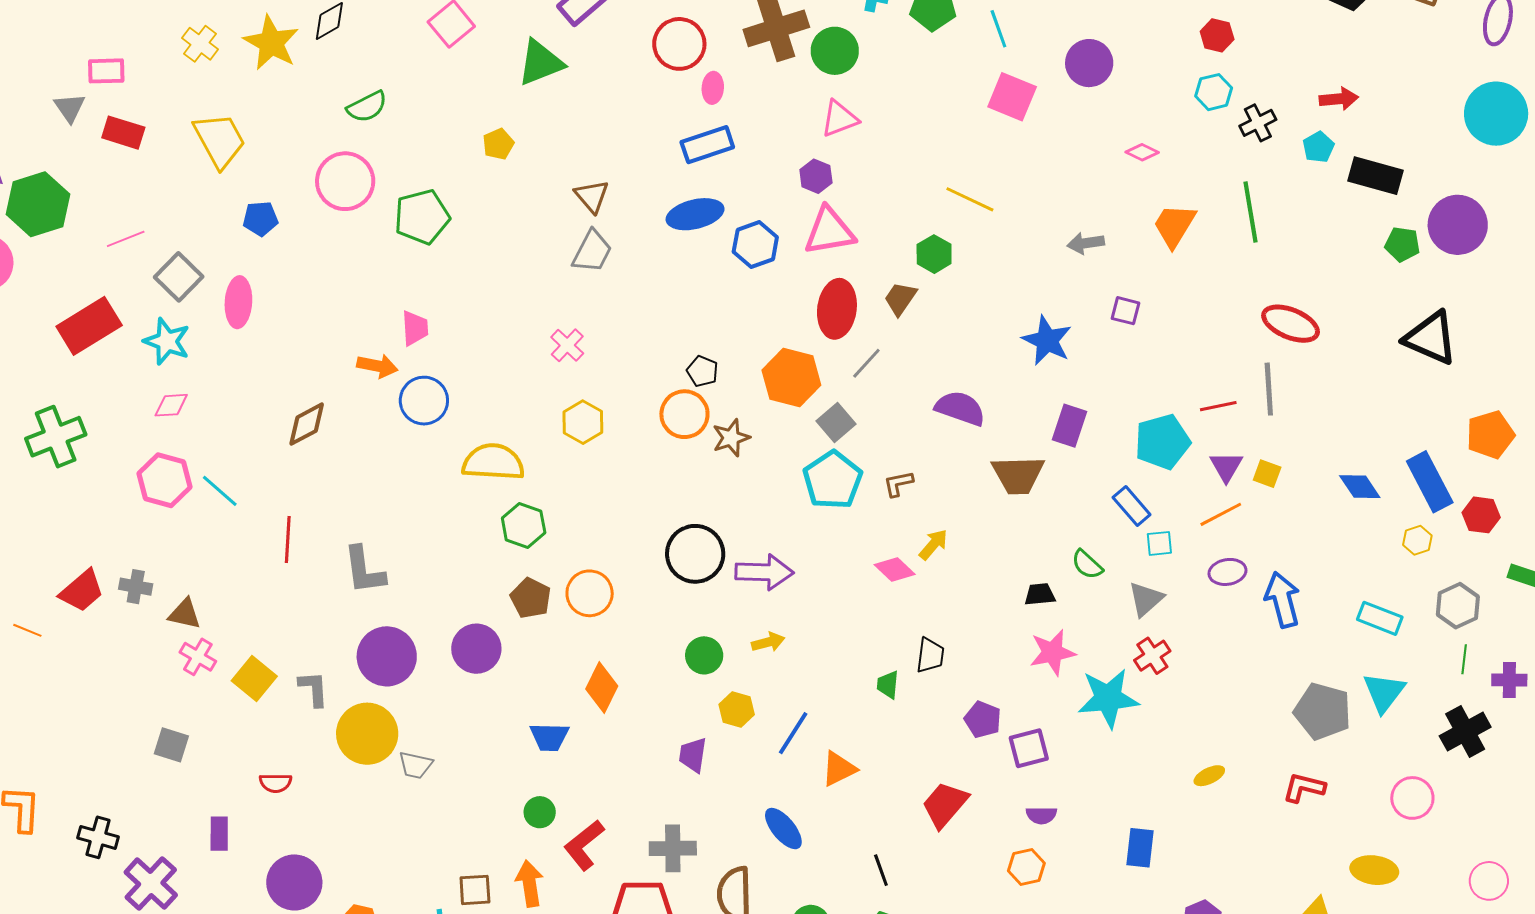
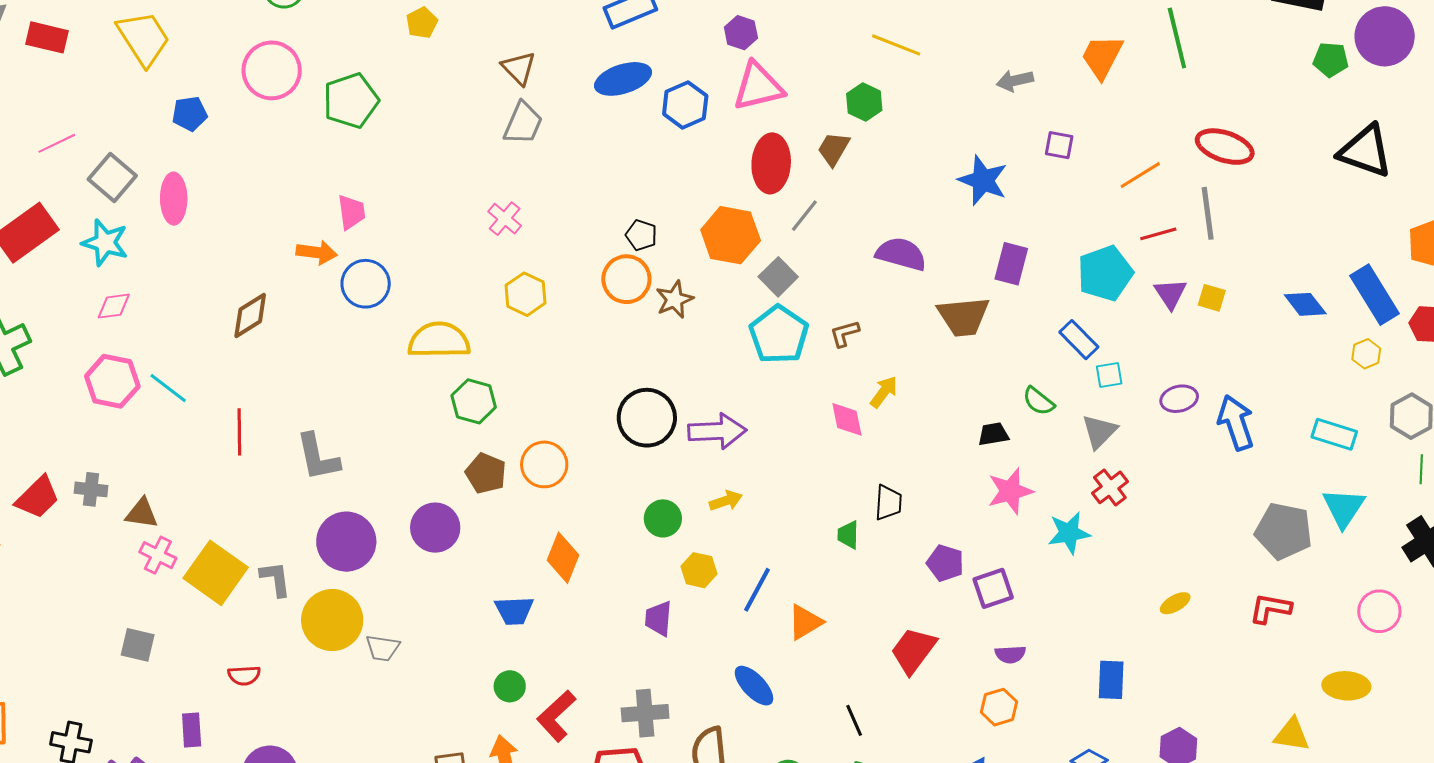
orange line: (1221, 514) -> (1140, 175), moved
pink diamond: (895, 569) -> (847, 419), turned 39
yellow square: (254, 678) -> (216, 573), size x1.4
cyan star: (1108, 698) -> (1069, 533), size x0.7

